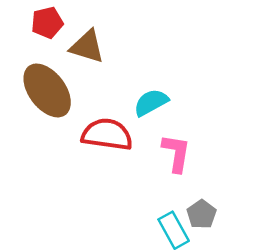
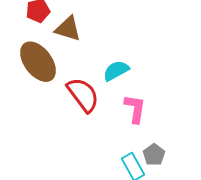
red semicircle: (107, 134) -> (83, 95), turned 45

